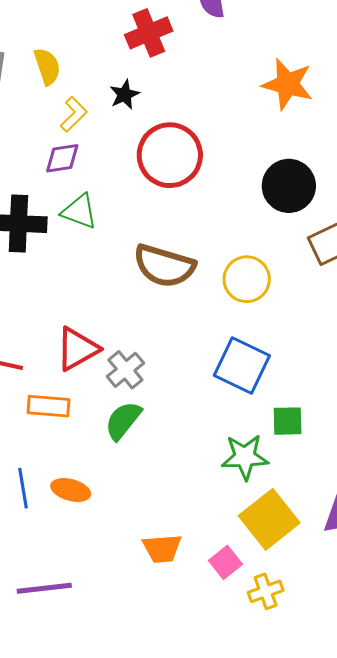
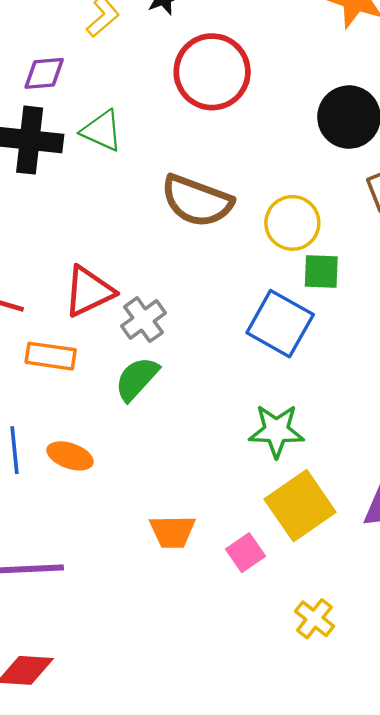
purple diamond: (62, 158) -> (44, 73), moved
green square: (288, 421) -> (321, 272), moved
yellow cross: (266, 591) -> (314, 619), moved, turned -36

